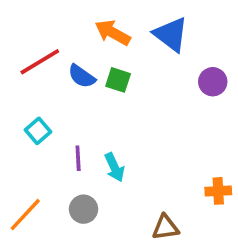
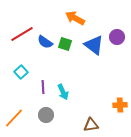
orange arrow: (113, 33) -> (75, 18), moved
blue triangle: (171, 34) -> (94, 45), moved
purple circle: (213, 82) -> (117, 37), moved

